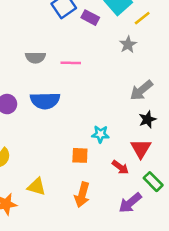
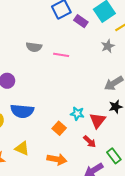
blue semicircle: (45, 101) -> (22, 111), moved
red triangle: (141, 148) -> (98, 120), moved
orange square: (80, 155) -> (59, 128), turned 32
orange arrow: (82, 195) -> (57, 159), turned -102

